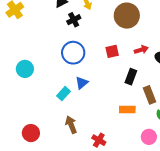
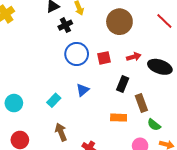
blue circle: (73, 53) -> (77, 54), moved
cyan circle: (25, 69) -> (14, 103), moved
blue triangle: (82, 83) -> (83, 90), moved

